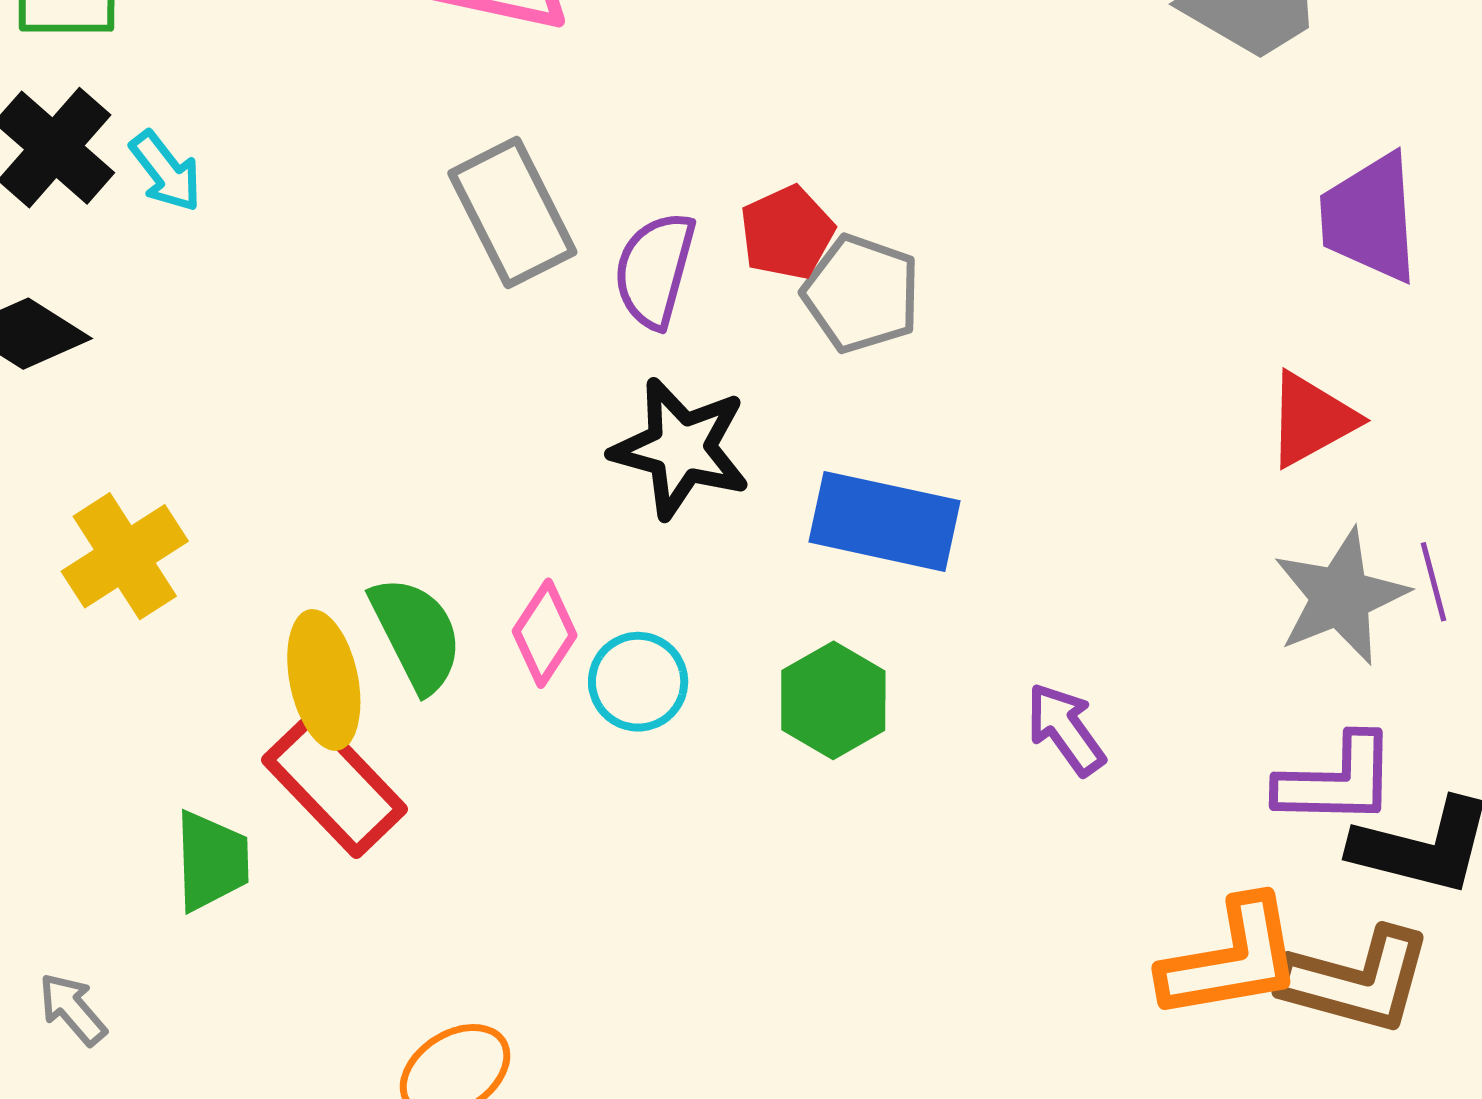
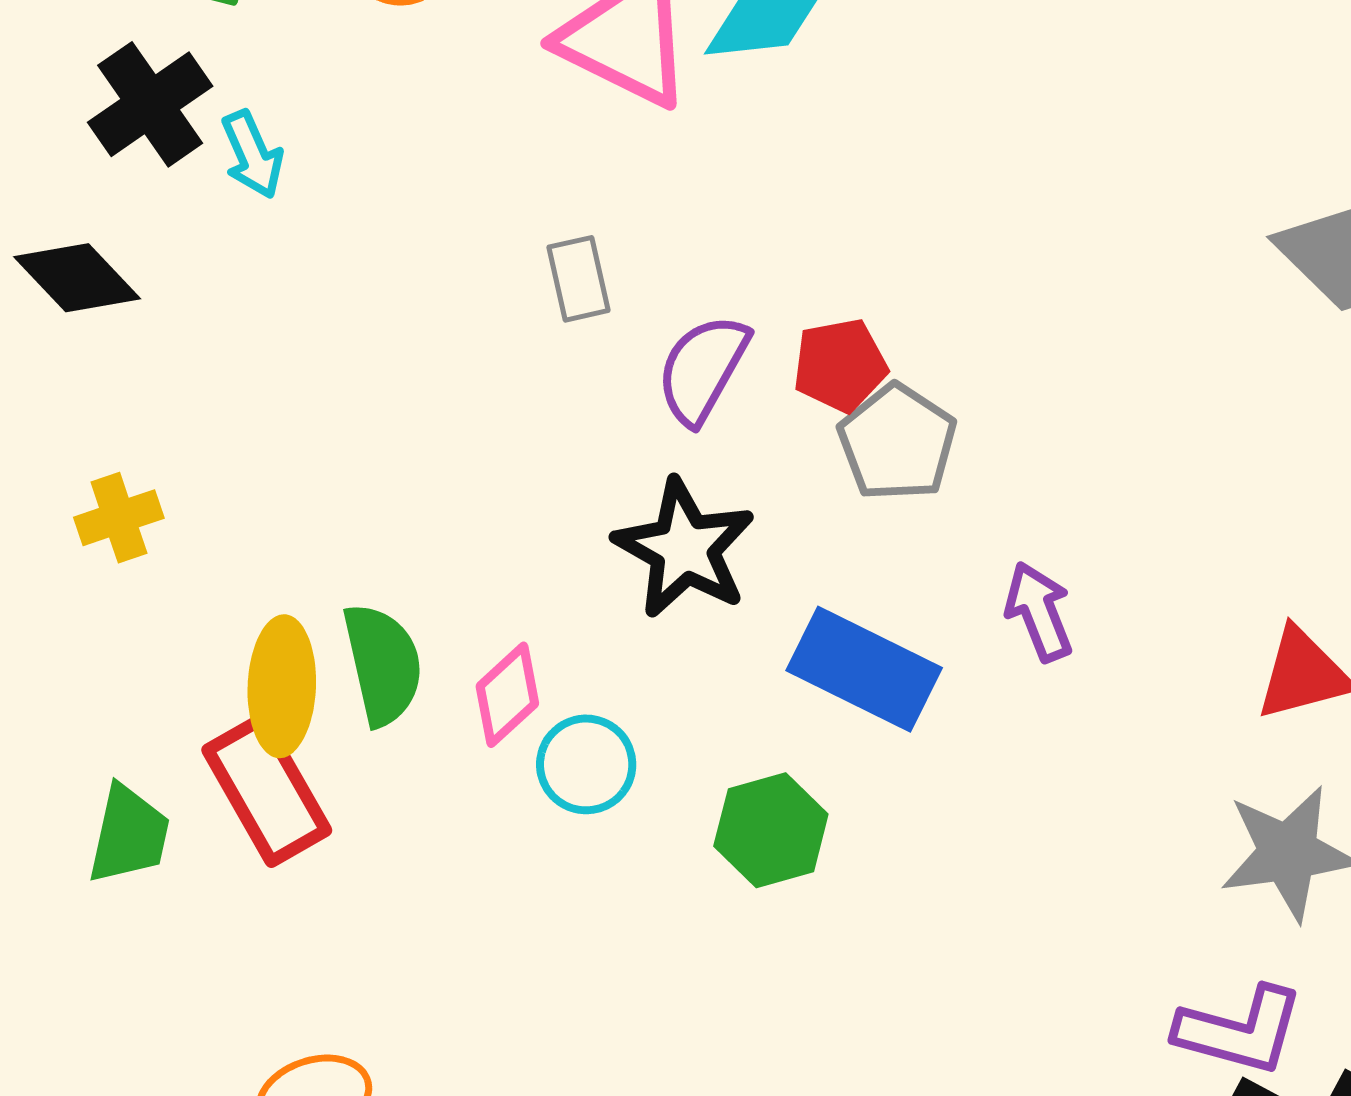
gray rectangle: (512, 213) -> (579, 279), size x0.6
yellow cross: (125, 556) -> (119, 518), size x0.7
purple arrow: (1066, 729) -> (1039, 612), moved

